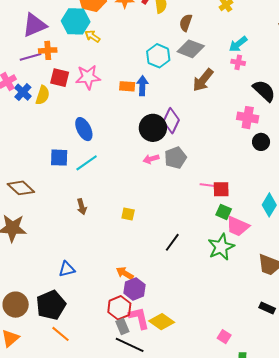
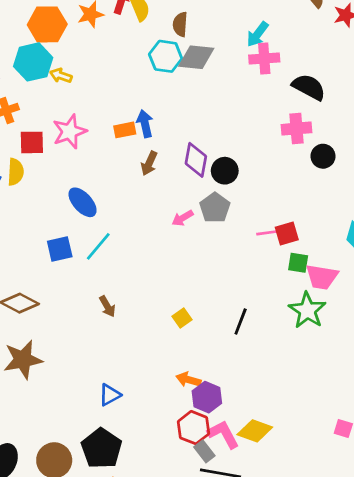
cyan hexagon: (158, 56) -> (166, 56), moved
pink cross: (238, 62) -> (264, 58), size x1.5
brown arrow: (203, 80) -> (149, 163), moved, size x0.7
black circle: (153, 128) -> (225, 171), moved, size x0.7
yellow square: (128, 214) -> (182, 318), moved, turned -32

